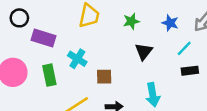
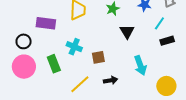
black circle: (19, 18) -> (24, 41), moved
purple rectangle: (43, 38) -> (46, 23), moved

